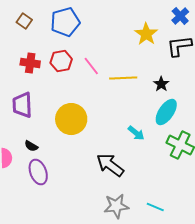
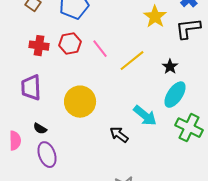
yellow line: (123, 78) -> (132, 61), turned -36
cyan arrow: (136, 133) -> (145, 116), size x1.4
black arrow: (110, 165) -> (119, 135), moved, size x0.7

